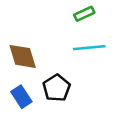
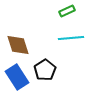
blue rectangle: (21, 97) -> (17, 77), size x1.4

